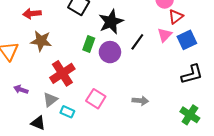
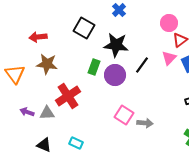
black star: (111, 22) -> (116, 45), turned 30
pink square: (96, 99) -> (124, 115), moved
gray triangle: (50, 100) -> (47, 113), moved, turned 35
cyan rectangle: (67, 112) -> (76, 143), moved

